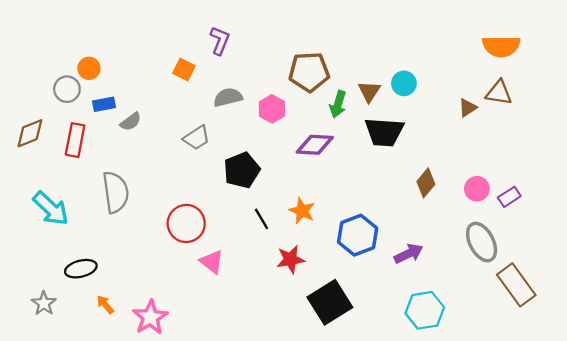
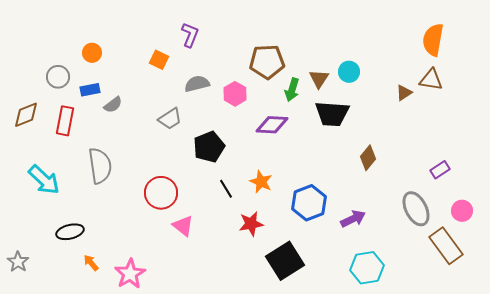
orange semicircle: (501, 46) -> (433, 40), turned 100
orange circle: (89, 68) -> (92, 53), moved
pink circle: (477, 189) -> (462, 211), moved
gray star: (44, 303) -> (18, 262), moved

